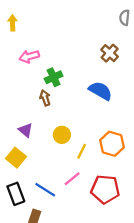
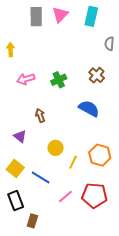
green cross: (54, 77) -> (59, 80), moved
purple triangle: (26, 130) -> (20, 136), moved
pink line: (72, 179) -> (65, 197), moved
blue line: (45, 190) -> (41, 178), moved

